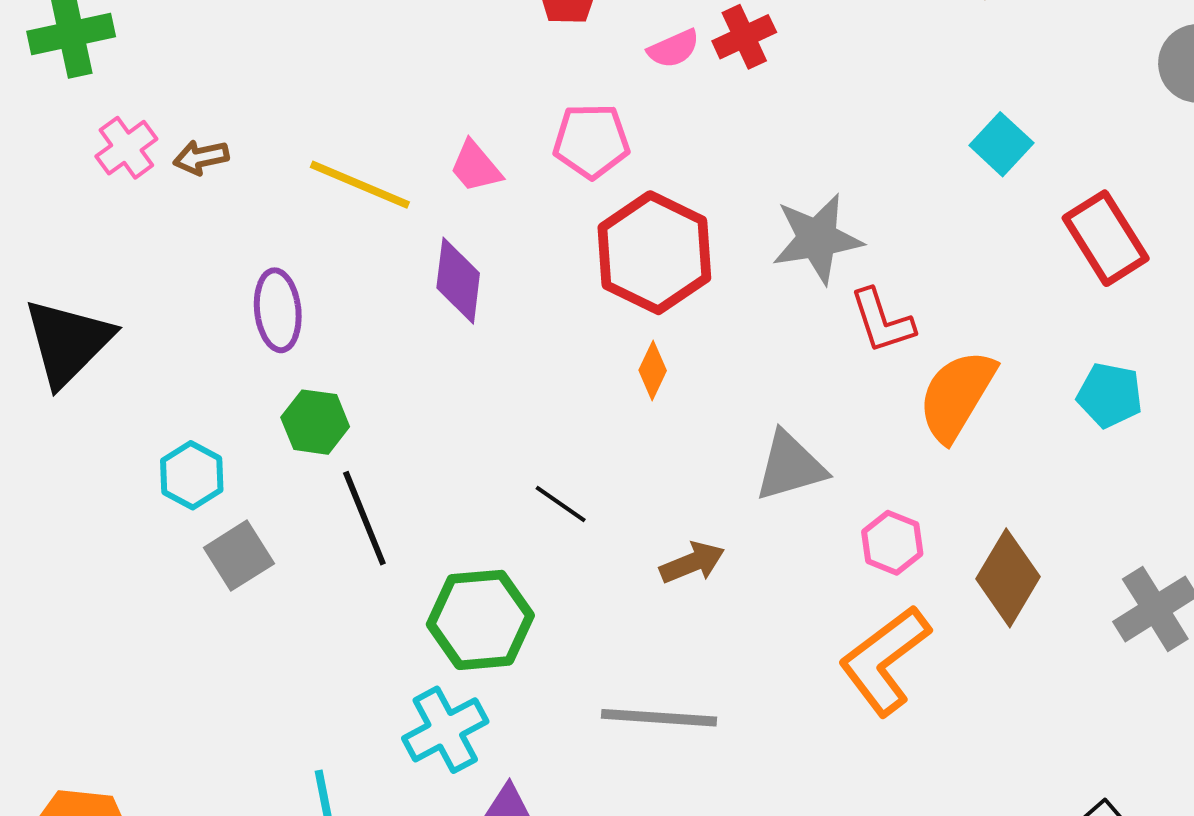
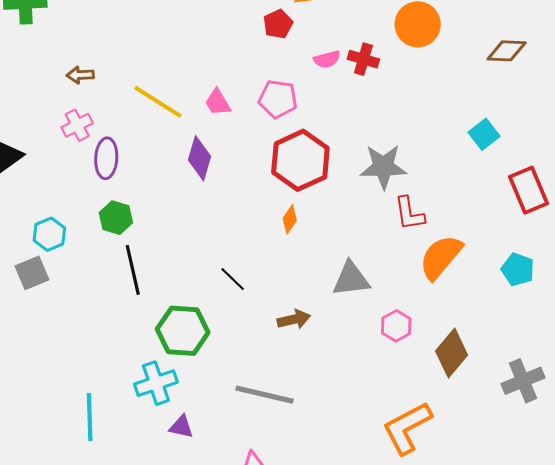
red cross: (744, 37) -> (363, 59), turned 32
pink cross: (126, 148) -> (77, 125), moved
gray square: (239, 556) -> (32, 273), moved
orange L-shape: (885, 660) -> (407, 428), moved

